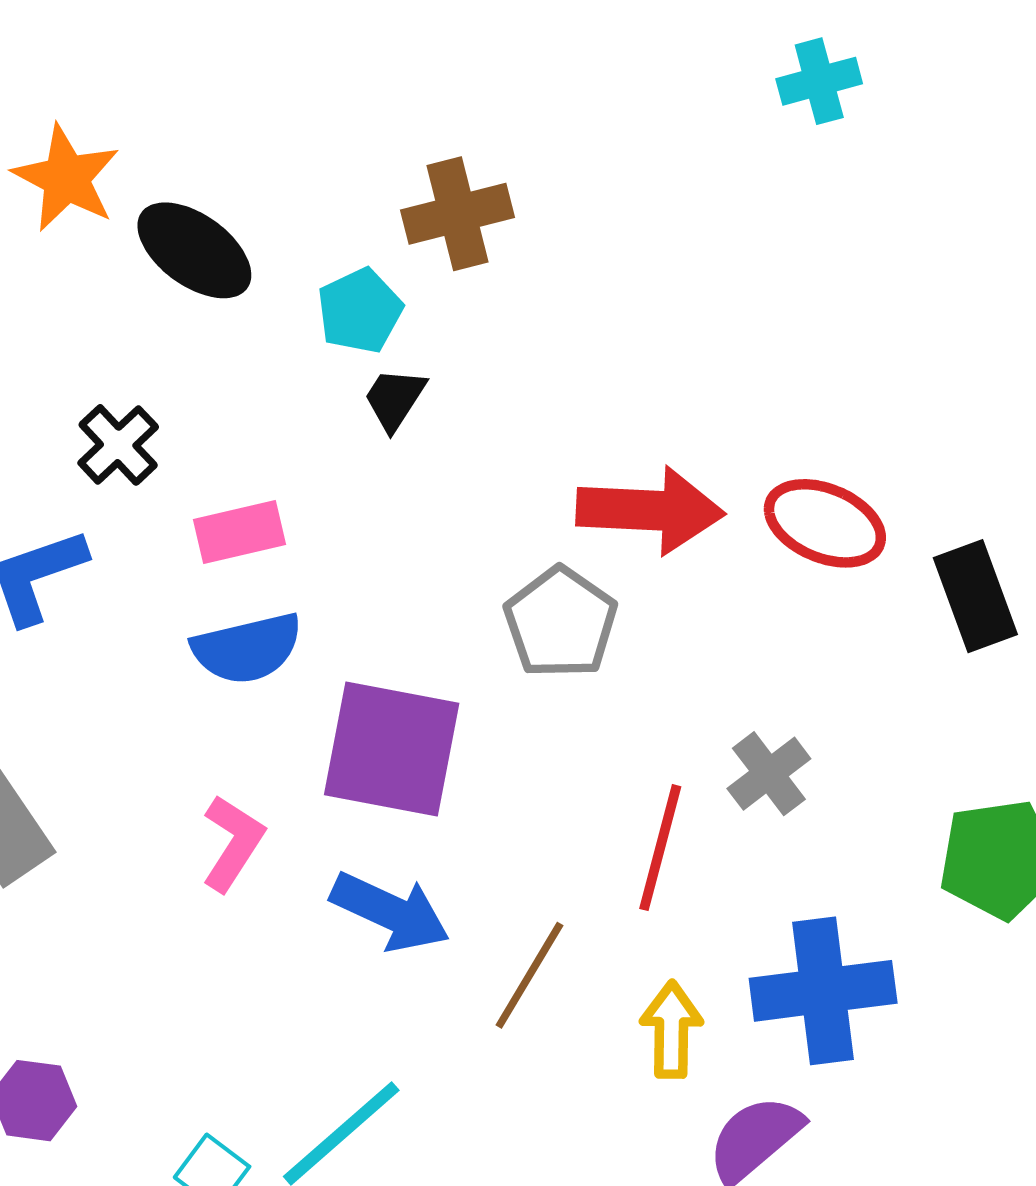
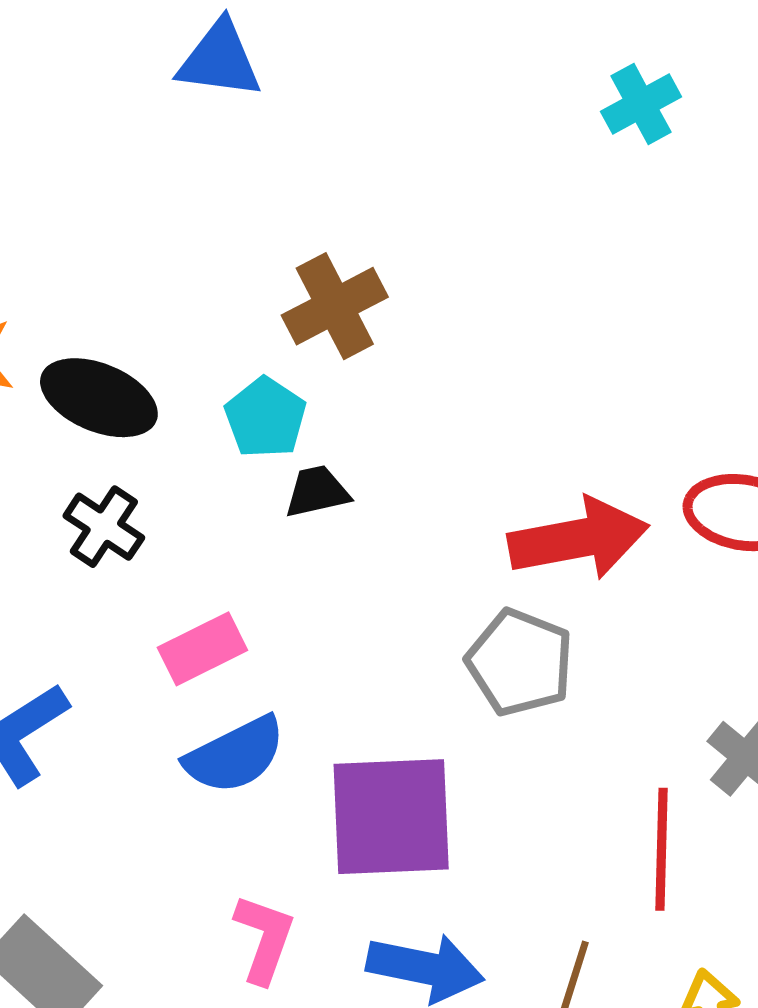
black trapezoid: (395, 399) -> (317, 492), turned 58
black cross: (118, 445) -> (104, 527), moved

